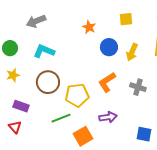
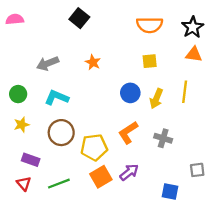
orange star: (89, 27) -> (93, 62), moved
purple arrow: (108, 117) -> (129, 172), turned -30
green line: (61, 118) -> (59, 184), moved
orange square: (83, 136) -> (101, 177), moved

